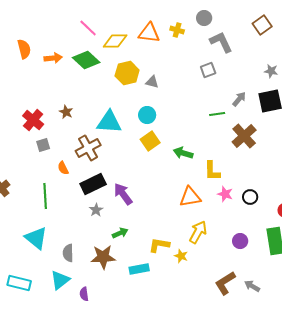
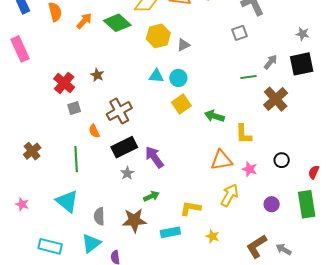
orange arrow: (53, 58) -> (84, 21), turned -42
gray triangle: (152, 82) -> (183, 45), turned -40
cyan triangle: (109, 122) -> (156, 76), moved, size x0.6
pink star: (225, 194) -> (250, 169), moved
yellow star: (181, 256) -> (212, 236), moved

